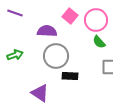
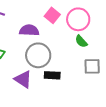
purple triangle: (40, 93) -> (23, 79), moved

